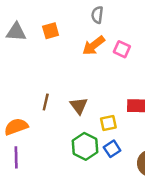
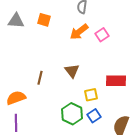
orange square: (51, 31) -> (44, 20), turned 32
pink square: (122, 49) -> (102, 35), turned 32
brown triangle: (79, 106) -> (72, 71), moved

